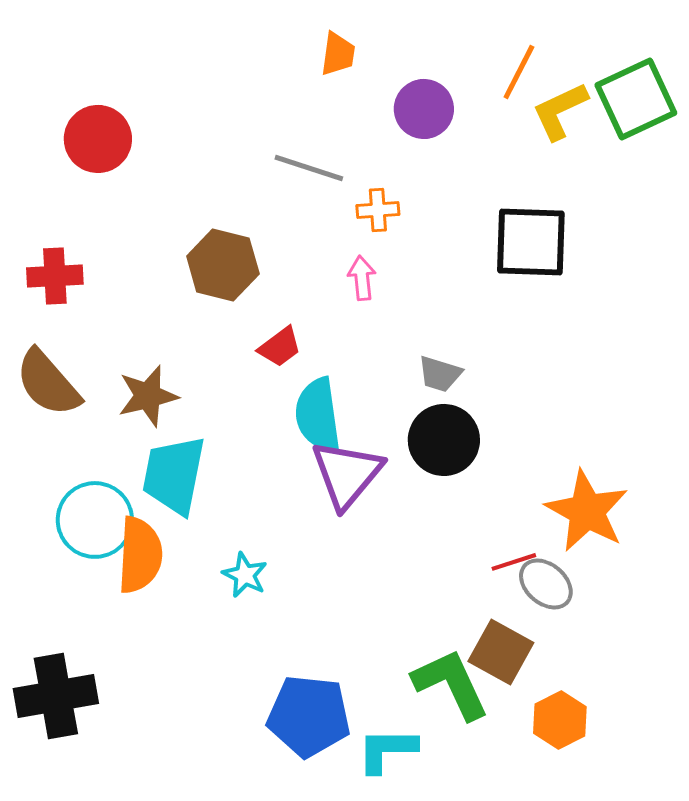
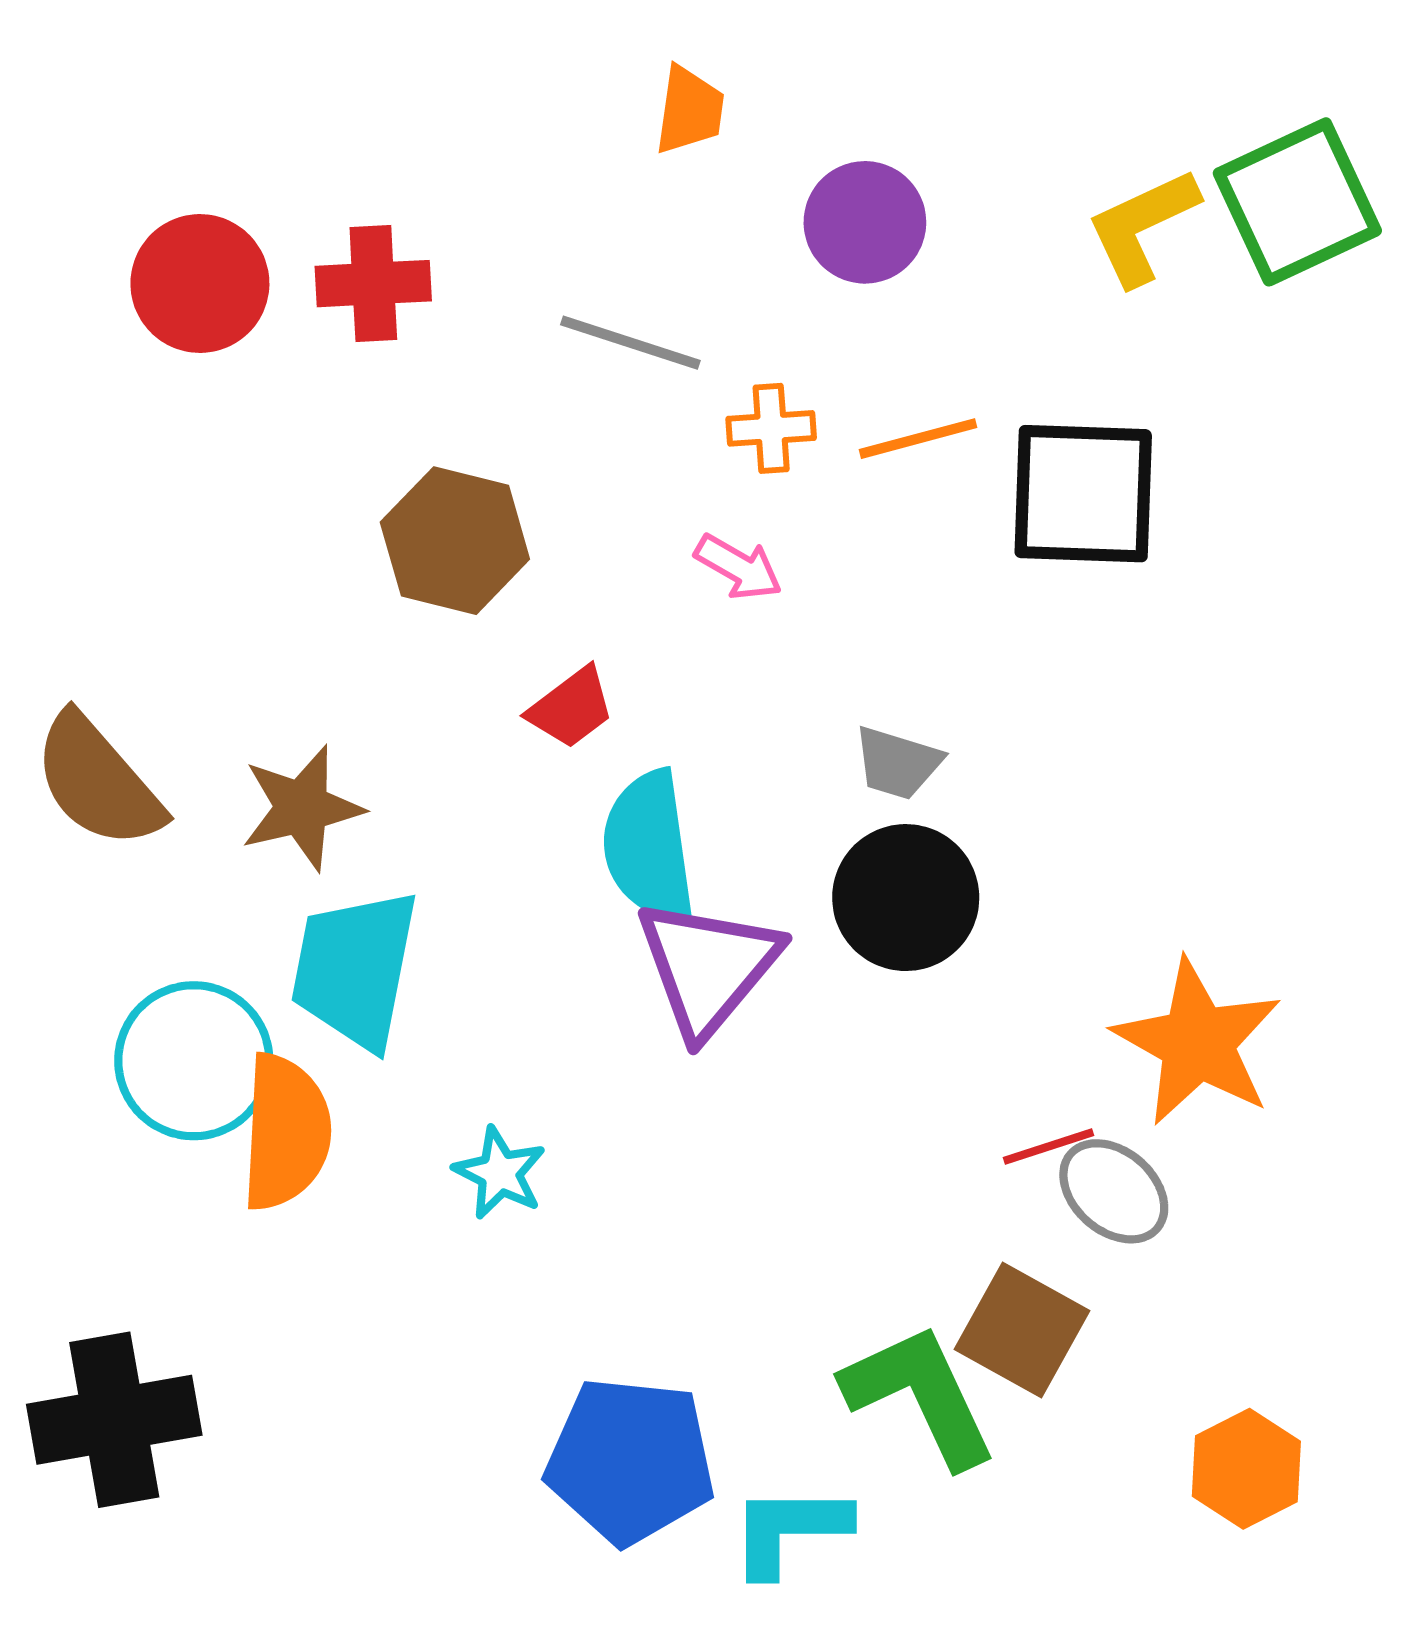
orange line: (519, 72) -> (918, 439), moved, turned 48
red cross: (55, 276) -> (373, 284), moved
pink arrow: (362, 278) -> (738, 567), turned 126
orange hexagon: (560, 720) -> (1246, 1469), moved

